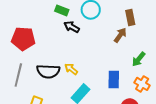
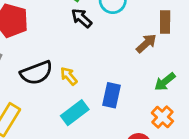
black semicircle: (48, 71) -> (36, 73), turned -35
blue rectangle: (114, 80) -> (112, 95), moved

